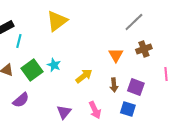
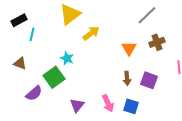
green square: (32, 70) -> (54, 77), moved
yellow arrow: (84, 76) -> (91, 33), moved
blue square: (128, 109) -> (131, 106), moved

